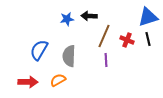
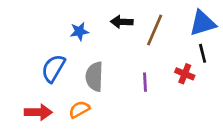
blue star: (67, 19) -> (79, 31), moved
brown line: (104, 36) -> (155, 30), moved
red cross: (127, 40) -> (185, 74), moved

